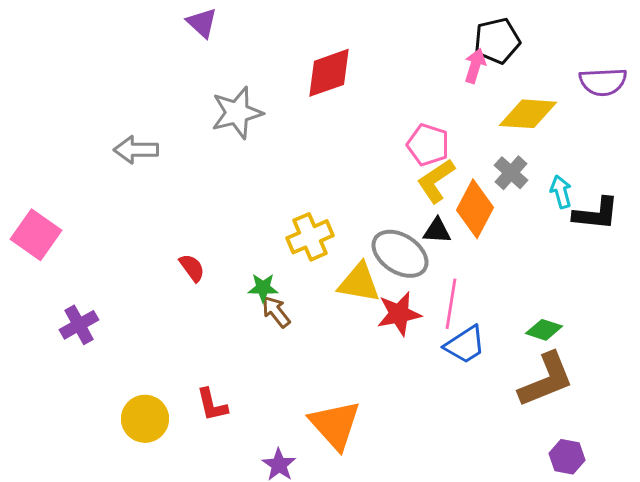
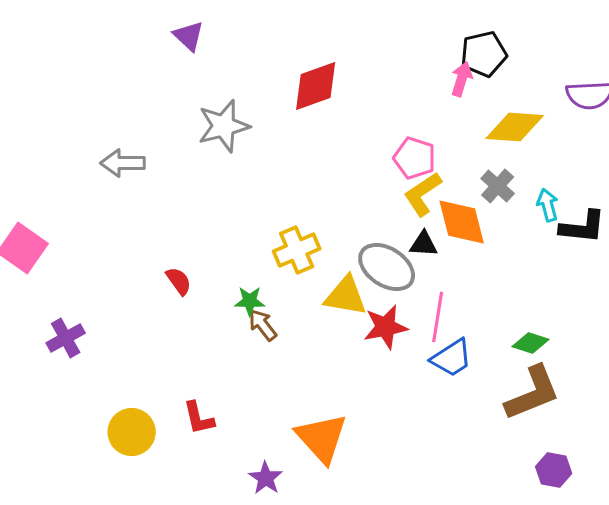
orange diamond: (475, 209) -> (462, 222), turned -42

